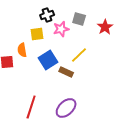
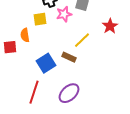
red star: (105, 27) -> (110, 26), moved
blue square: (48, 60) -> (46, 63), moved

